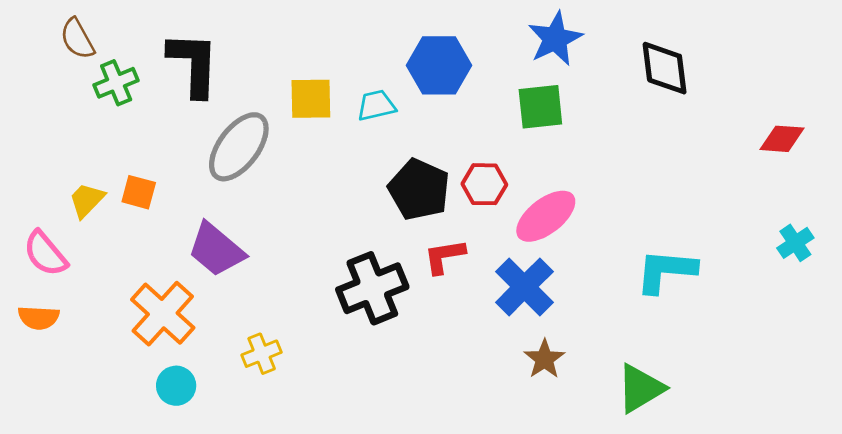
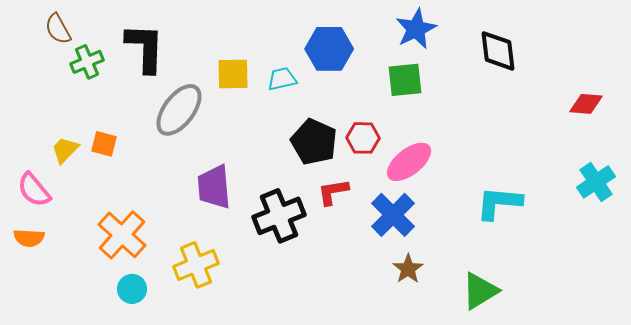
cyan cross: (795, 243) -> (596, 182), size x1.4
purple trapezoid: (216, 250) -> (214, 187), moved, turned 45
yellow cross: (262, 354) -> (196, 265), size x1.5

